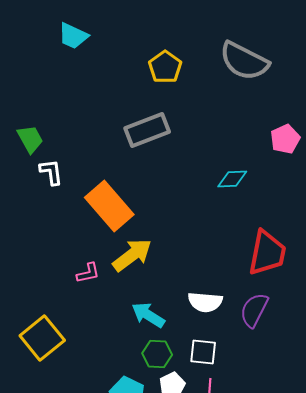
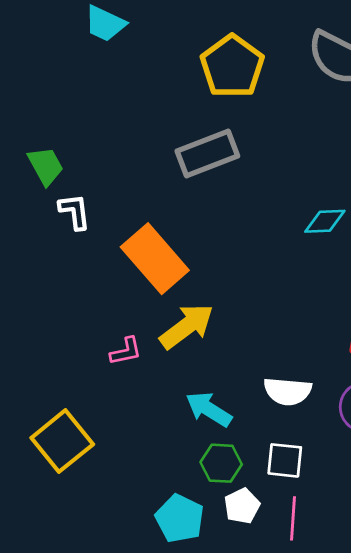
yellow pentagon: (165, 67) -> (232, 66), size x1.4

